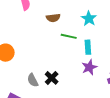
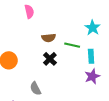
brown semicircle: (53, 18) -> (49, 38), moved
black cross: (52, 78) -> (50, 59), moved

